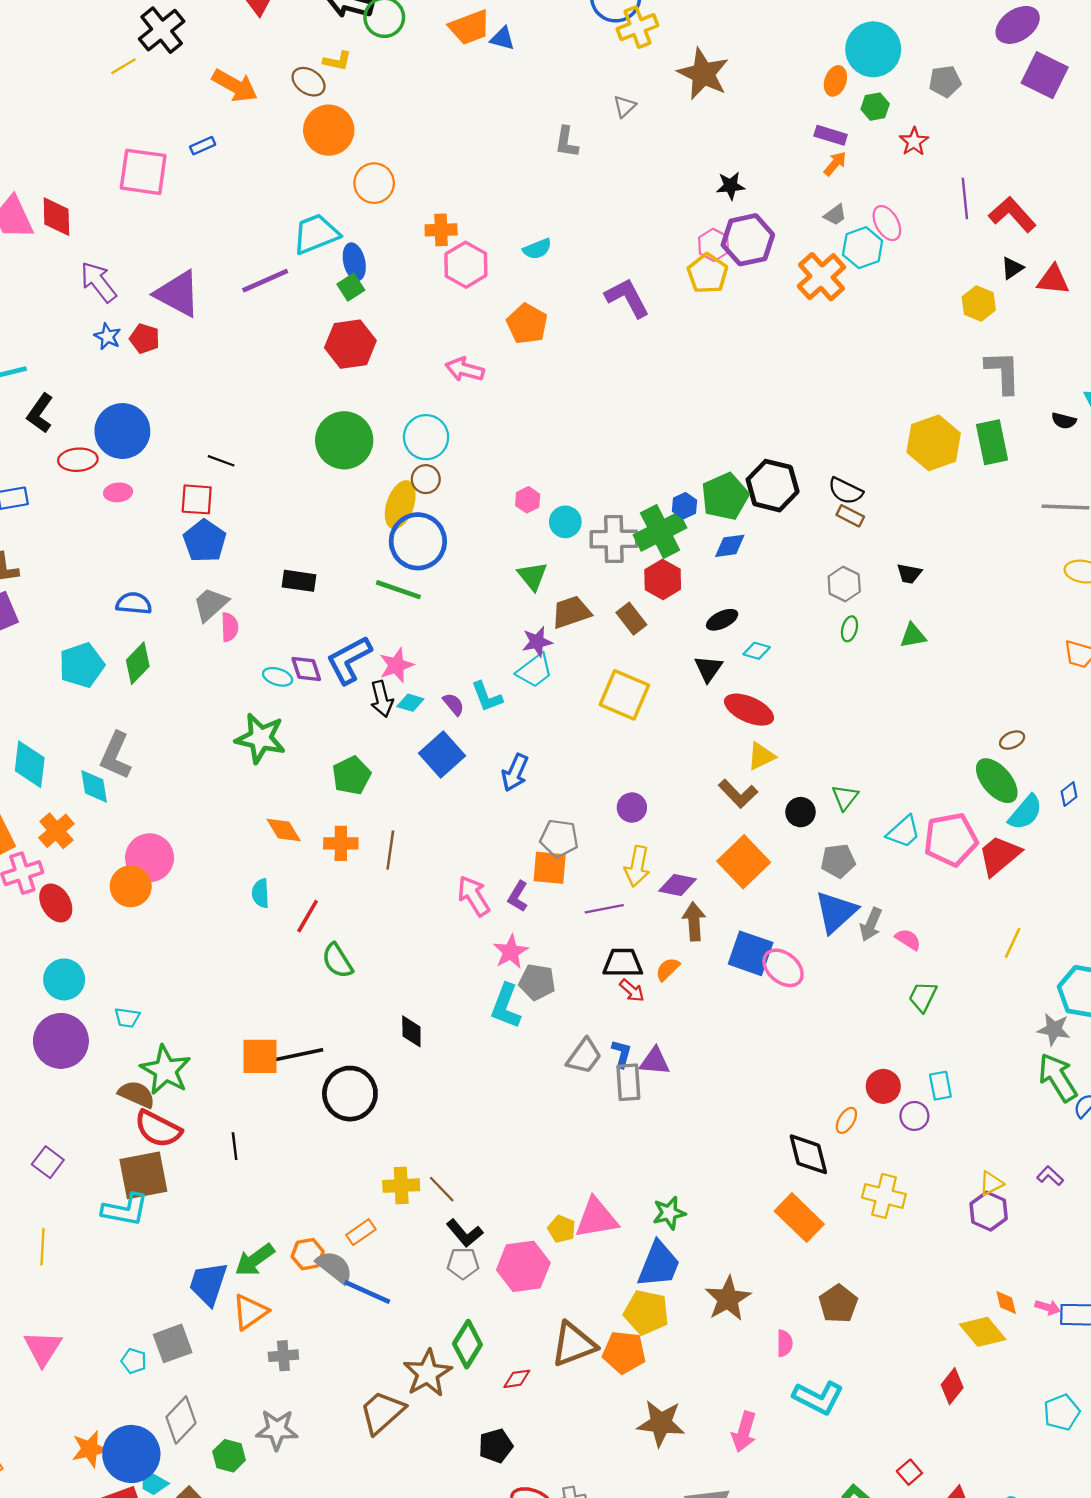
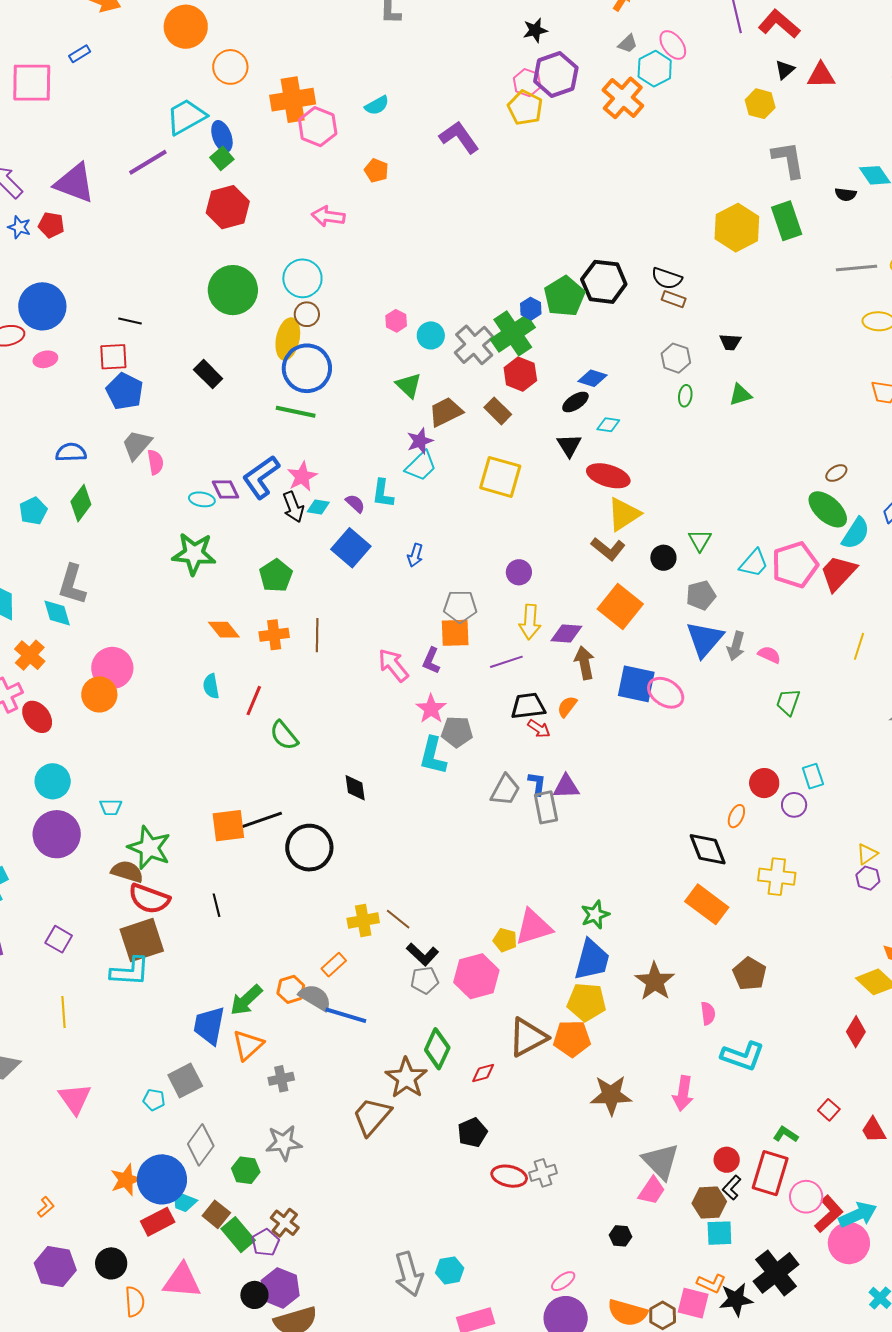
orange cross: (441, 230) -> (293, 100), size x1.6
orange pentagon: (527, 324) -> (376, 170), size x0.7
gray cross: (614, 539) -> (474, 345), turned -33
blue diamond: (730, 546) -> (593, 378), moved, turned 32
black rectangle: (299, 581) -> (208, 374), moved, turned 44
cyan pentagon: (82, 665) -> (33, 511), size x0.7
cyan L-shape: (487, 697) -> (383, 493), turned 36
yellow triangle: (761, 756) -> (624, 514), size x1.4
blue arrow: (515, 773) -> (415, 555), size x0.7
purple hexagon: (989, 1211) -> (868, 878), size x0.7

